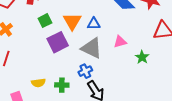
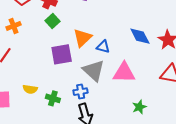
green square: (45, 21) -> (52, 21), moved, turned -32
pink triangle: (120, 42) -> (124, 73), size x1.6
green star: (142, 57) -> (139, 107), moved

